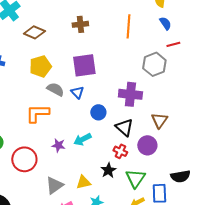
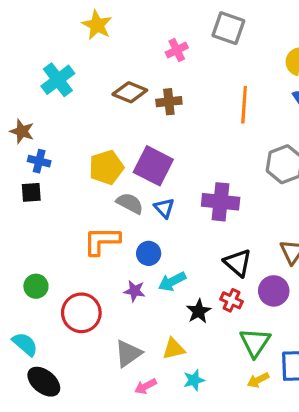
brown diamond: (34, 32) -> (130, 92), moved
purple square: (84, 65) -> (153, 166), moved, turned 35
purple cross: (130, 94) -> (221, 202), moved
blue circle: (98, 112) -> (149, 253), moved
black star: (108, 170) -> (199, 311), moved

